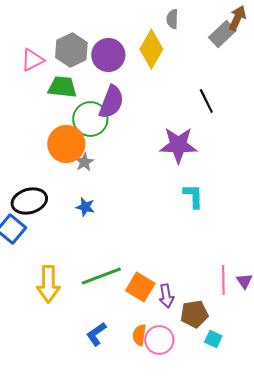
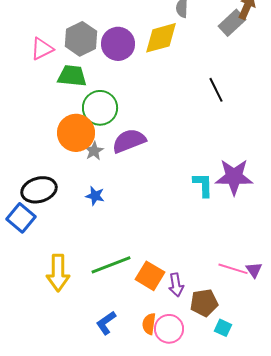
yellow diamond: (151, 49) -> (161, 38), turned 45
purple semicircle: (111, 102) -> (129, 141), moved, turned -132
purple star: (178, 145) -> (234, 177), moved
pink line: (223, 280) -> (233, 269), turned -72

